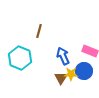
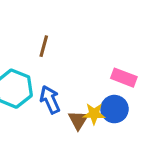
blue arrow: (63, 56) -> (50, 100), moved

